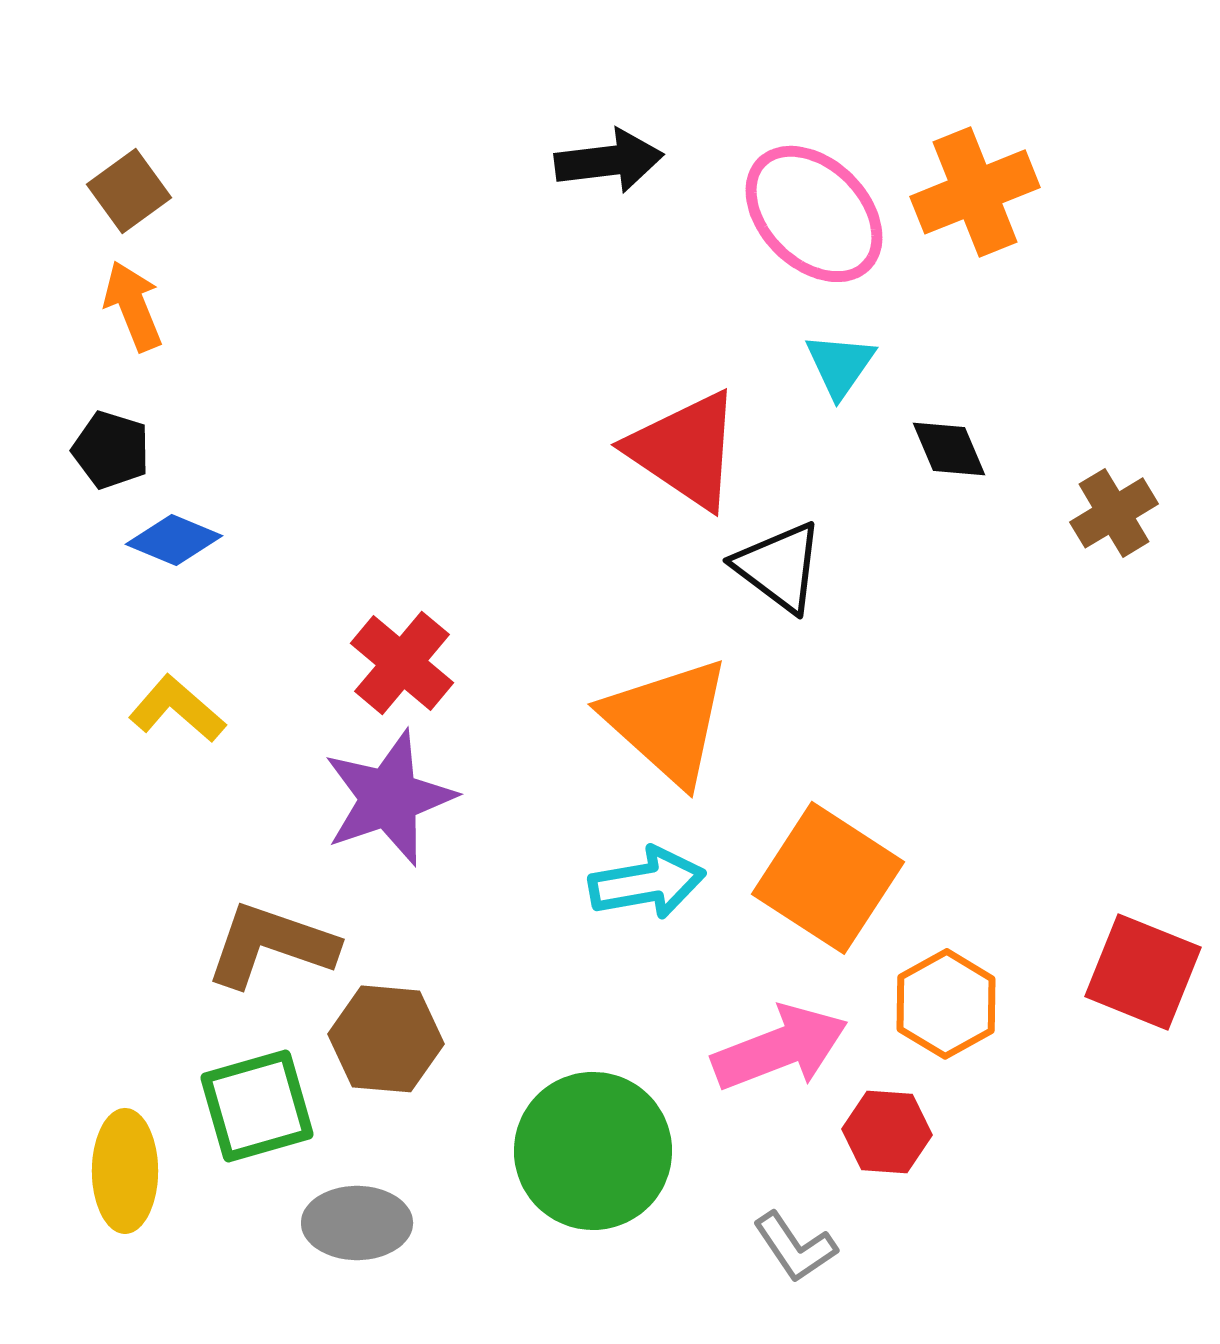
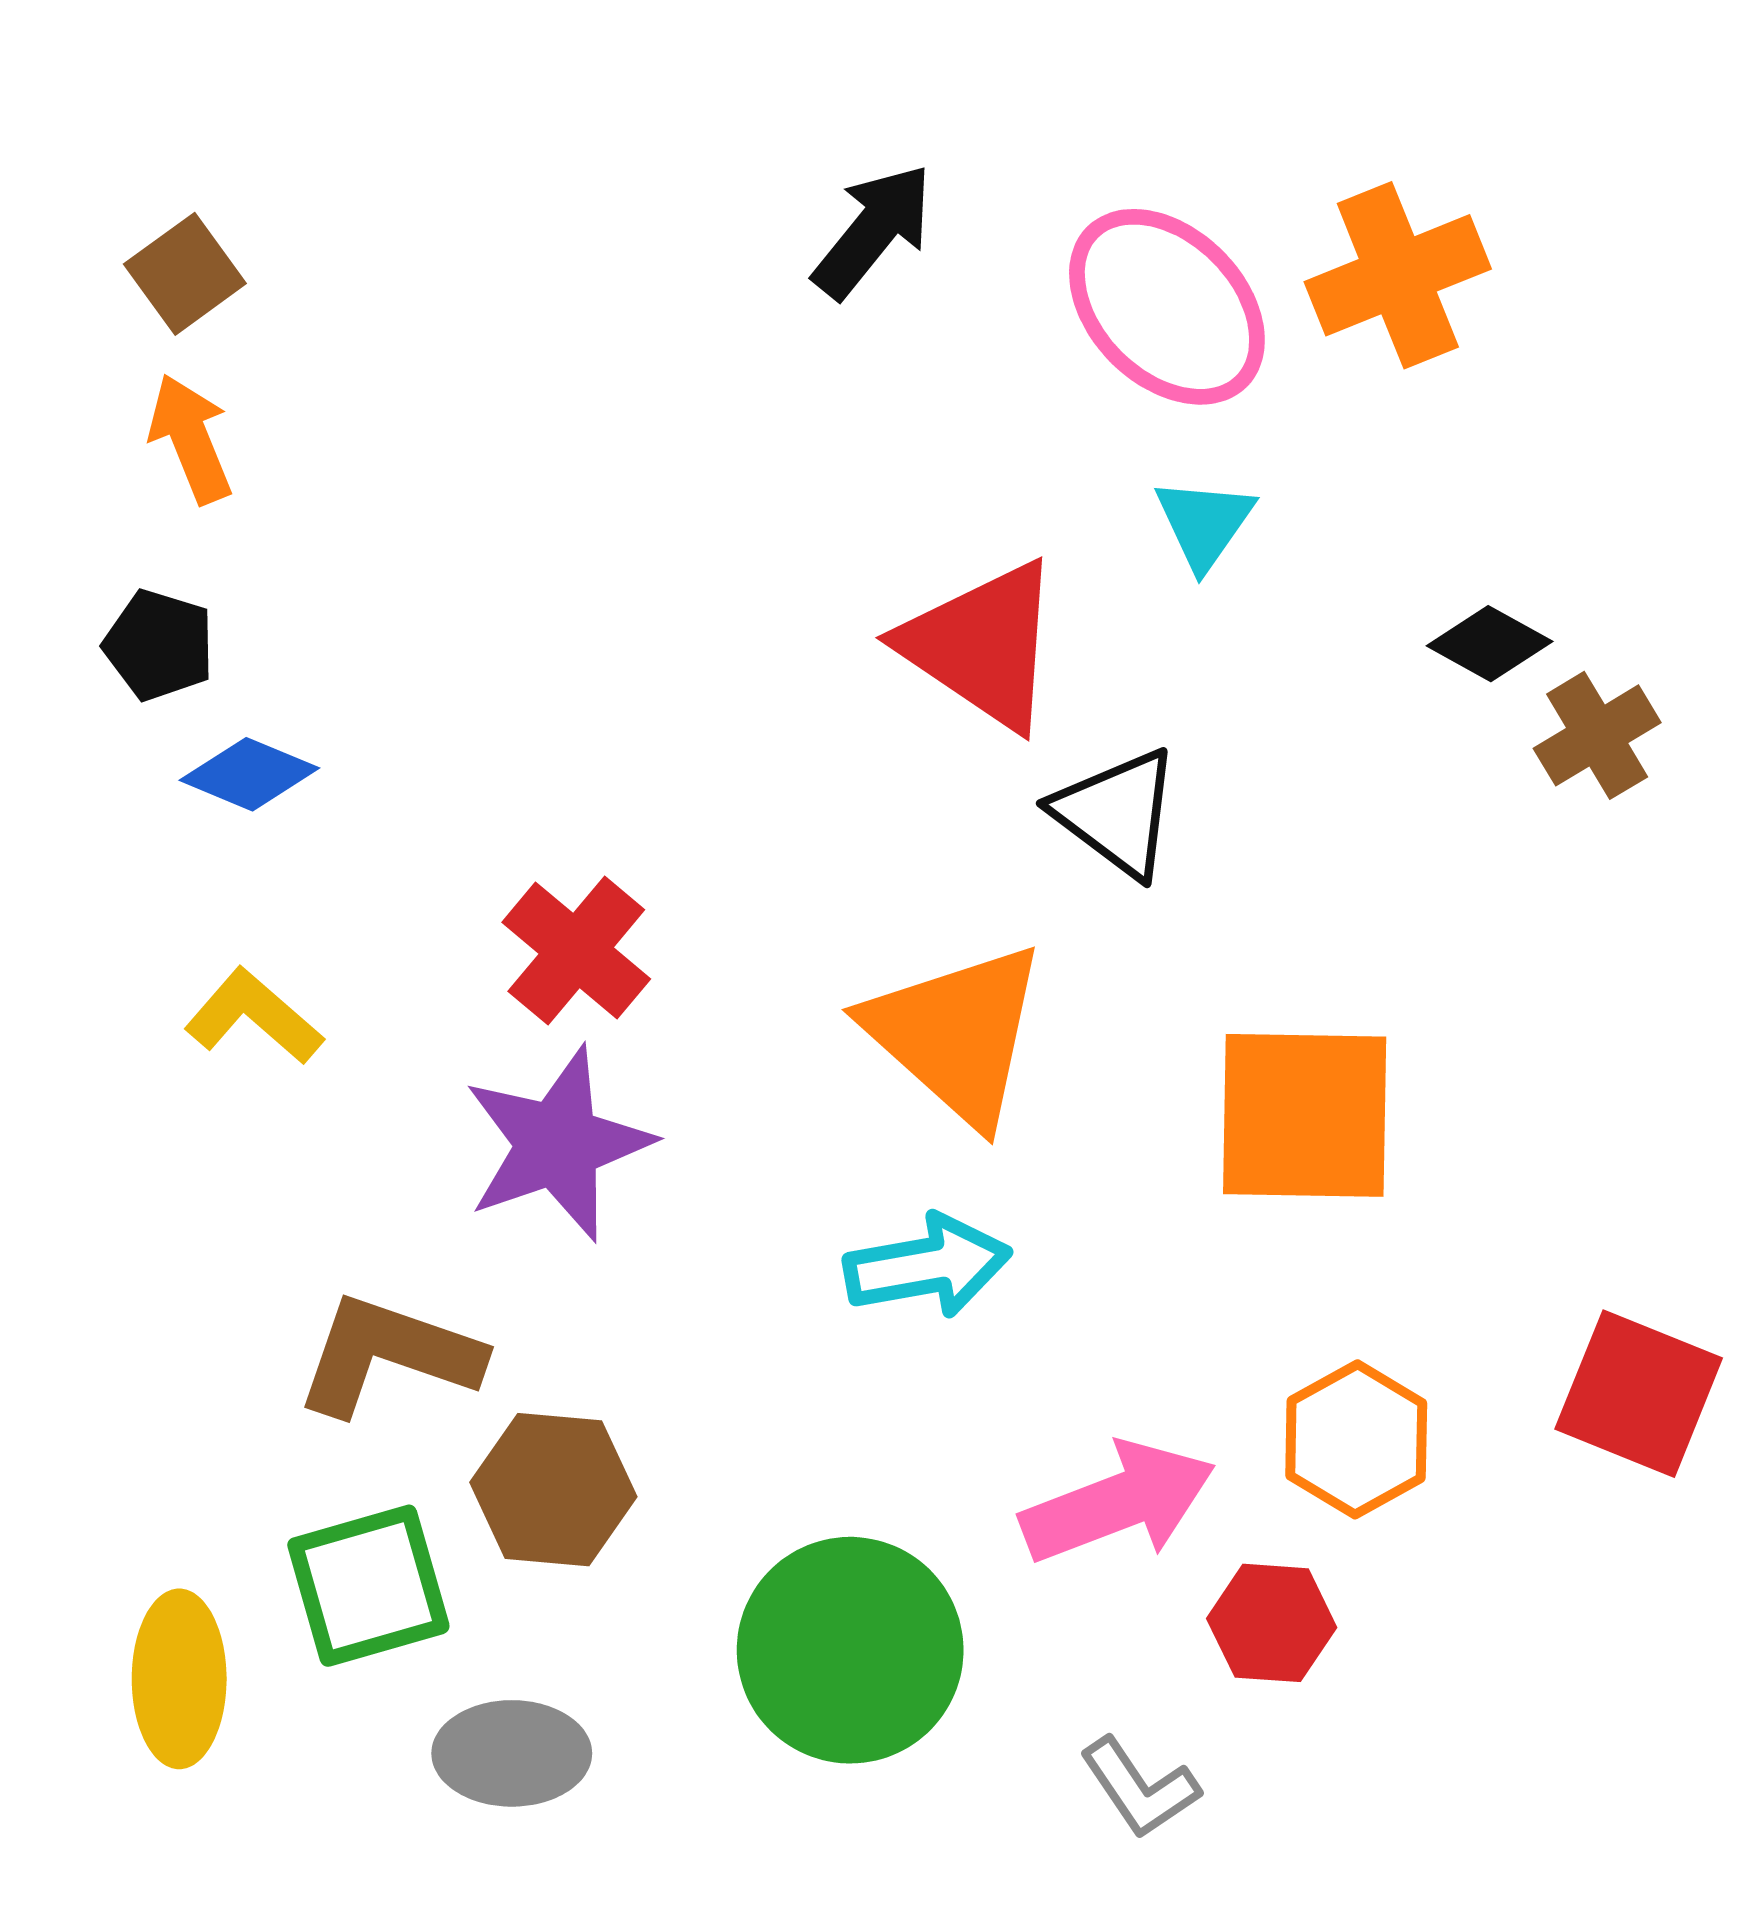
black arrow: (609, 161) -> (873, 231), turned -44
black diamond: (949, 449) -> (1490, 644), moved, turned -38
orange square: (828, 878) -> (1305, 1115), moved, turned -32

